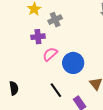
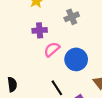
gray cross: (55, 20) -> (72, 17), moved

